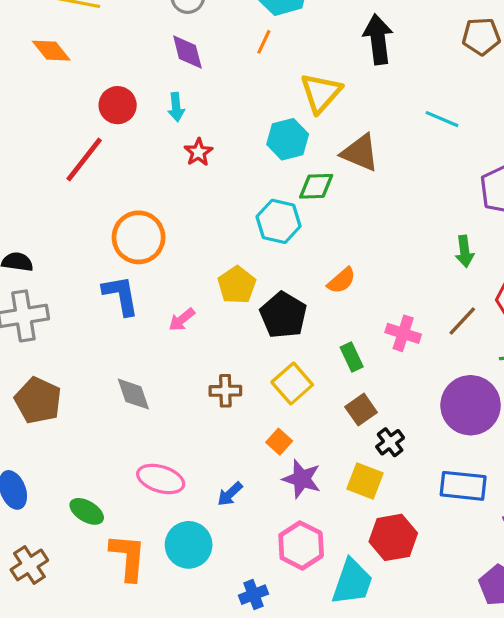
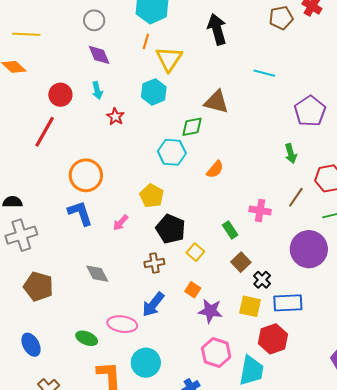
yellow triangle: (321, 93) -> (169, 59), moved
cyan hexagon: (288, 139) -> (154, 92), moved
orange semicircle: (342, 281) -> (215, 169), moved
black pentagon: (283, 315) -> (171, 229), moved
yellow square: (292, 384) -> (195, 252), size x0.7
blue rectangle: (463, 486) -> (288, 303), moved
blue arrow: (230, 494) -> (153, 304), moved, size x1.5
green ellipse: (87, 511) -> (87, 338), moved

